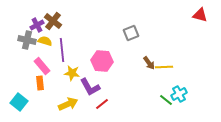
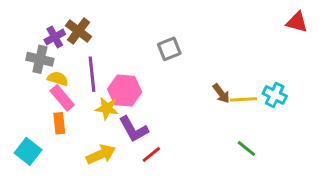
gray square: (131, 33) -> (169, 49), moved
yellow semicircle: (45, 41) -> (58, 79), moved
pink hexagon: (102, 61) -> (125, 90), moved
cyan cross: (179, 94) -> (275, 95), moved, turned -35

